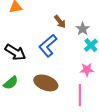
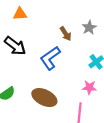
gray star: (83, 29) -> (89, 28), moved
black arrow: (15, 52) -> (15, 46), moved

